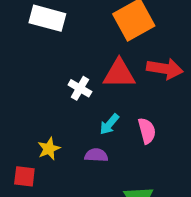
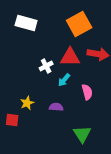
white cross: (80, 88) -> (46, 66), turned 32
cyan arrow: (109, 124) -> (64, 80), moved

